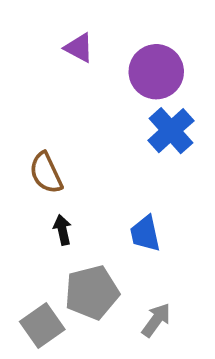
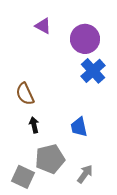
gray square: (42, 326) -> (23, 177), turned -30

